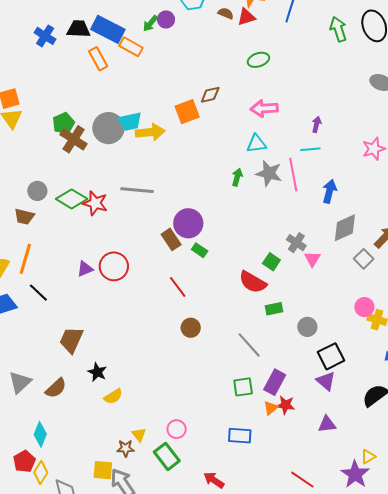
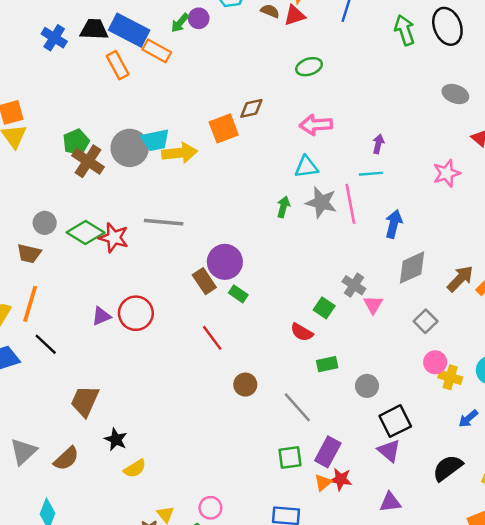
gray square: (364, 259) -> (426, 321), moved
red semicircle: (253, 282) -> (302, 332), size x0.7
brown circle: (191, 328) -> (245, 385), moved

